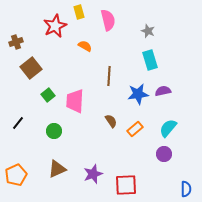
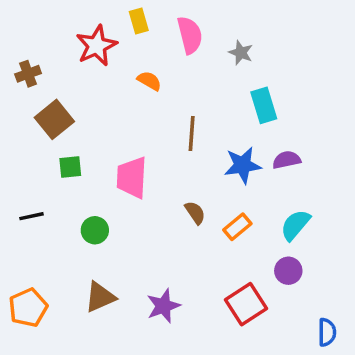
gray star: (148, 31) -> (241, 53), moved
green square: (48, 95) -> (70, 167), moved, turned 32
black line: (18, 123) -> (32, 216), turned 40
red square: (126, 185) -> (246, 304), moved, turned -30

